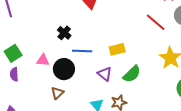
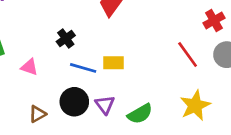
yellow rectangle: (117, 49) -> (114, 63), moved
black circle: (64, 69) -> (74, 102), moved

